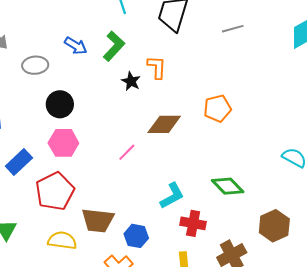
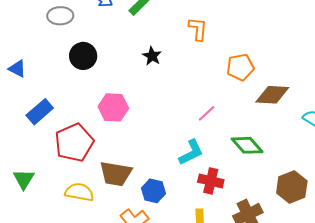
orange L-shape: (157, 67) -> (198, 29), moved
black star: (131, 81) -> (152, 56), moved
brown diamond: (164, 124) -> (272, 95), moved
pink hexagon: (63, 143) -> (113, 107), moved
pink line: (127, 152) -> (207, 113), moved

